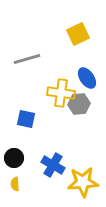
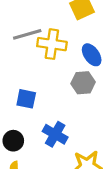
yellow cross: (61, 93) -> (52, 44), moved
blue cross: (53, 165) -> (55, 134), moved

